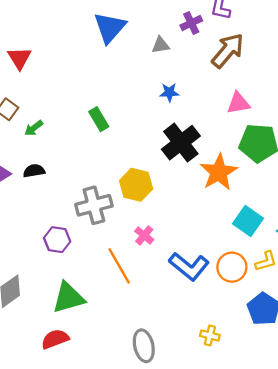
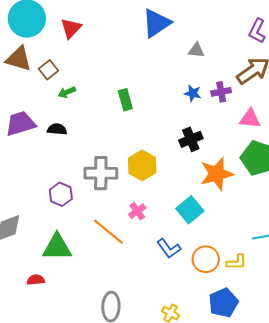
purple cross: (191, 23) -> (221, 92), moved
black cross: (181, 143) -> (191, 139), size x0.7
cyan square: (248, 221) -> (190, 210), moved
orange line: (119, 266) -> (108, 232), turned -36
blue L-shape: (189, 266) -> (169, 248), size x0.7
red semicircle: (55, 339) -> (36, 280), size x0.7

